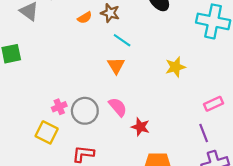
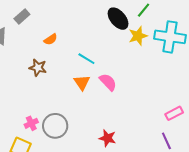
brown star: (110, 13) -> (38, 68), moved
yellow star: (175, 67) -> (138, 36), moved
pink semicircle: (118, 107) -> (108, 82), moved

